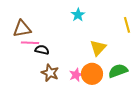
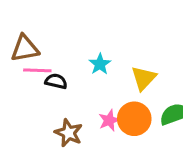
cyan star: (78, 15) -> (100, 64), moved
brown star: (50, 73) -> (69, 133), moved

